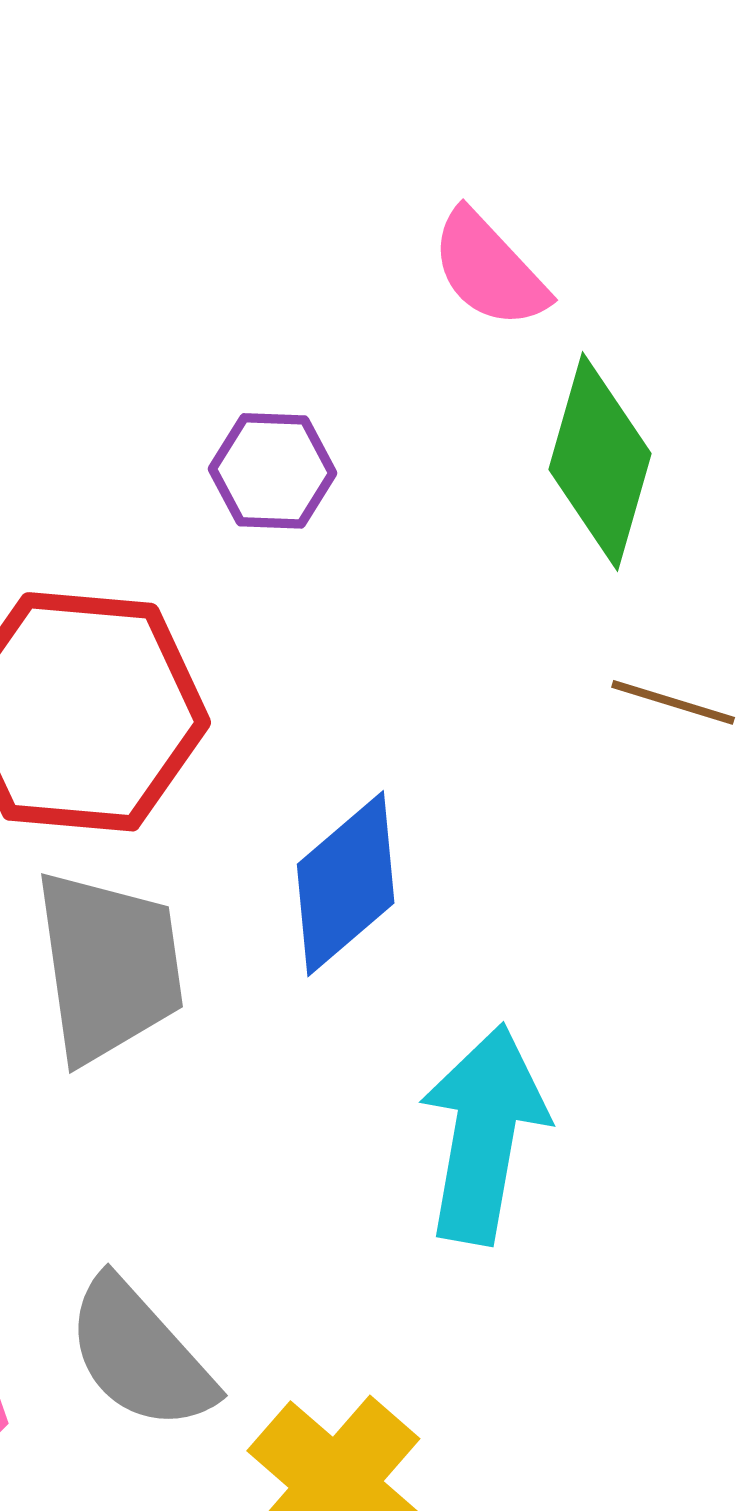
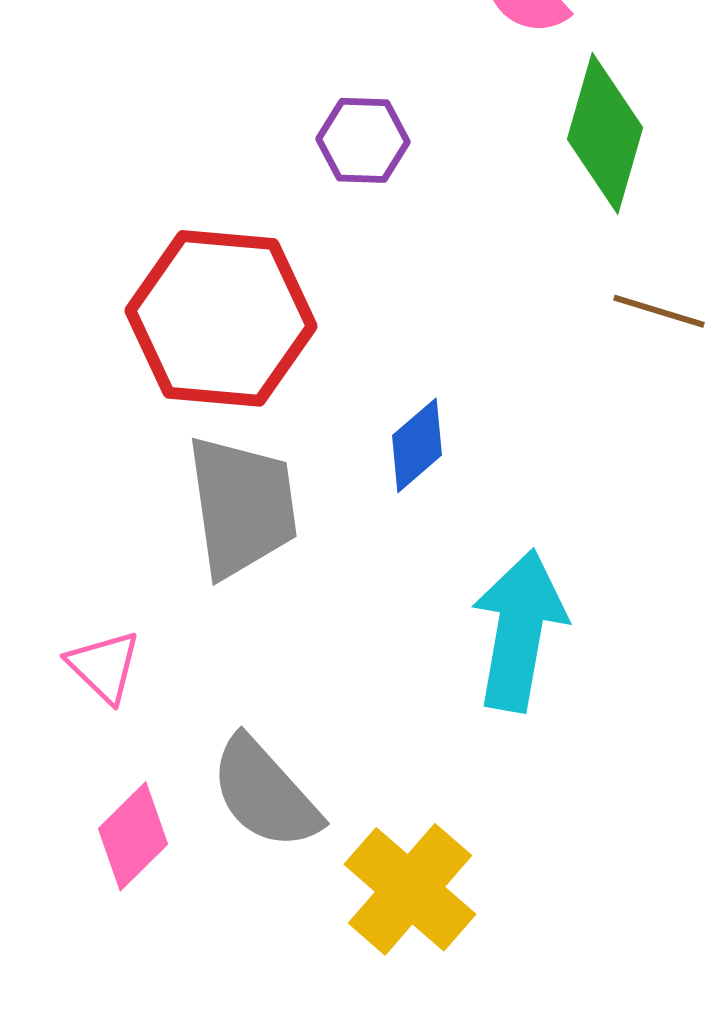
blue diamond: (346, 884) -> (417, 445), size x0.7

